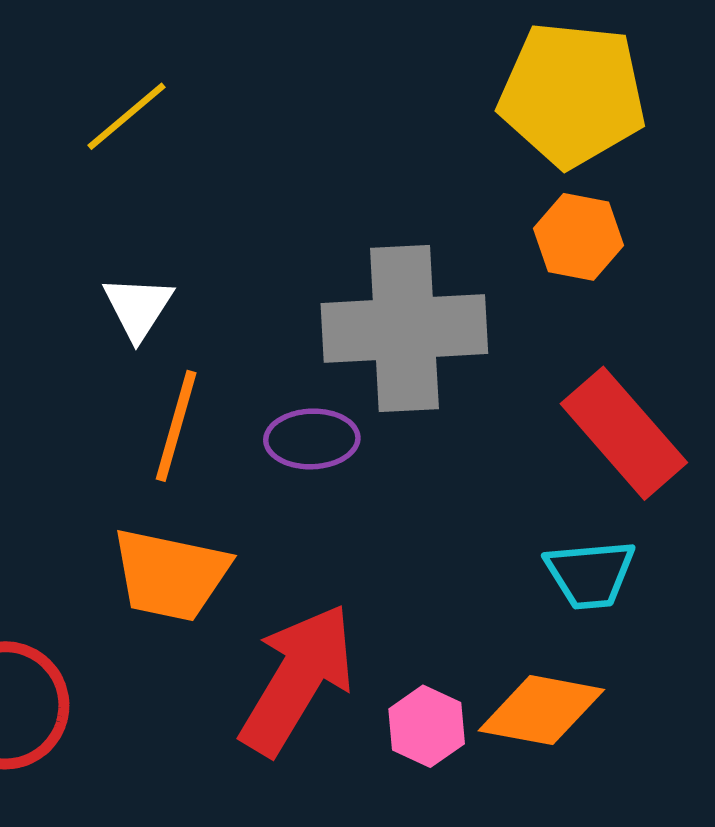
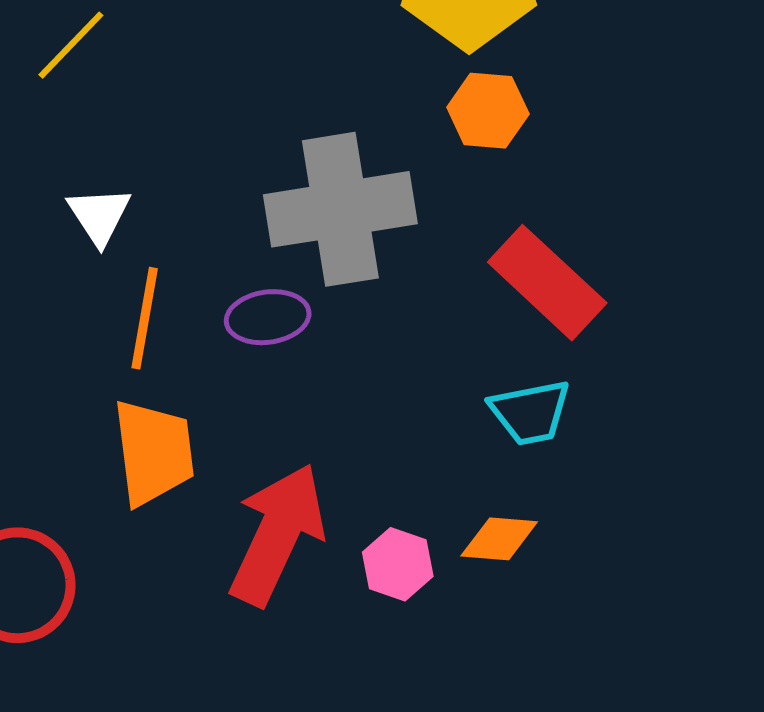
orange trapezoid: (170, 575) -> (153, 452), turned -103
orange diamond: (541, 710) -> (499, 539), size x0.7

